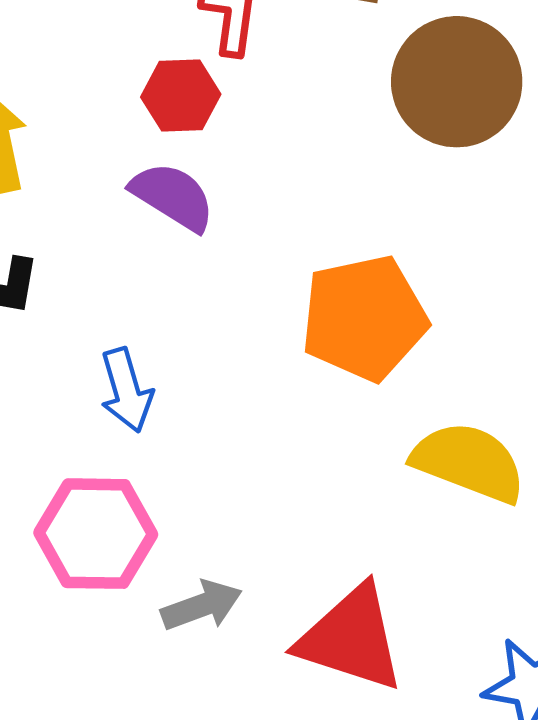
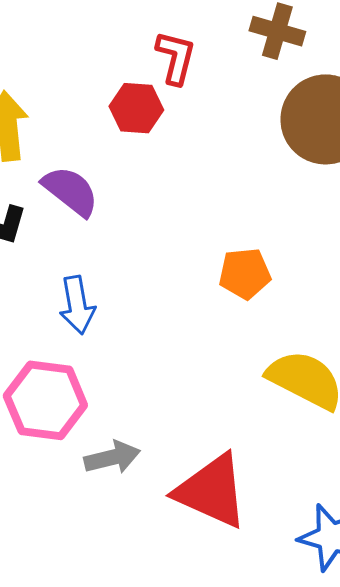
purple semicircle: (173, 196) -> (71, 191), moved
orange pentagon: (364, 318) -> (245, 274), size x0.6

